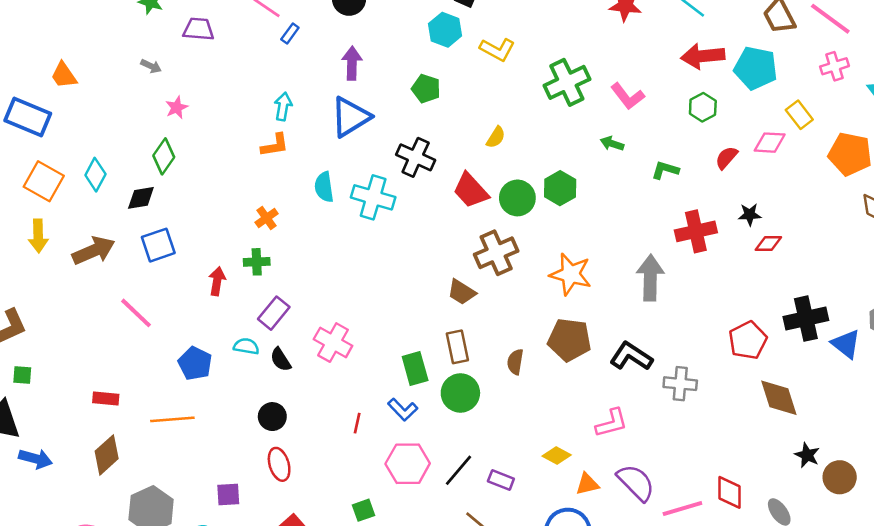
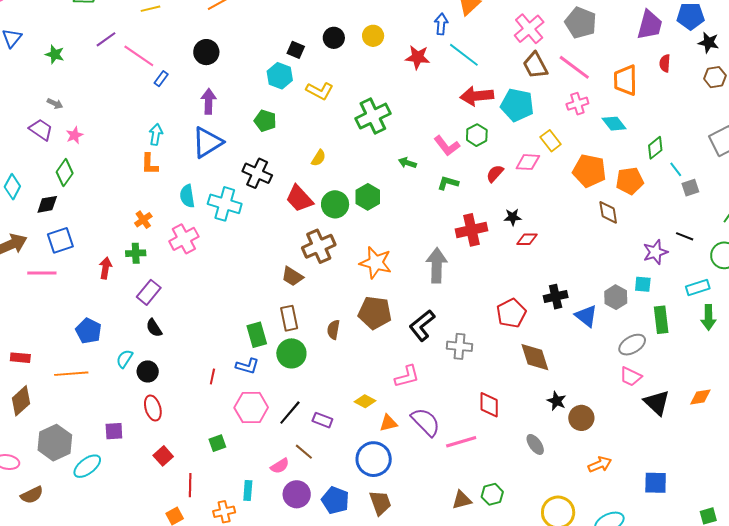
purple trapezoid: (198, 29) -> (41, 130), moved, turned 30
pink L-shape: (628, 96) -> (447, 146), moved
orange L-shape: (275, 145) -> (150, 164), turned 100
pink line: (136, 313) -> (42, 273), moved, turned -44
black cross: (806, 319) -> (556, 297), size x0.7
pink cross: (333, 343) -> (184, 239), moved, turned 32
cyan semicircle: (246, 346) -> (125, 359), moved, turned -66
black L-shape: (631, 356) -> (422, 325), turned -72
blue L-shape: (403, 410) -> (247, 366), turned -30
red diamond: (730, 492) -> (489, 405), moved

